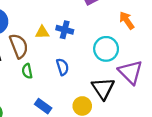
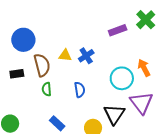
orange arrow: (127, 20) -> (144, 68), moved
blue cross: (65, 30) -> (86, 56), turned 35

